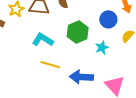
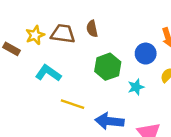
cyan L-shape: (43, 40) -> (48, 73), moved

